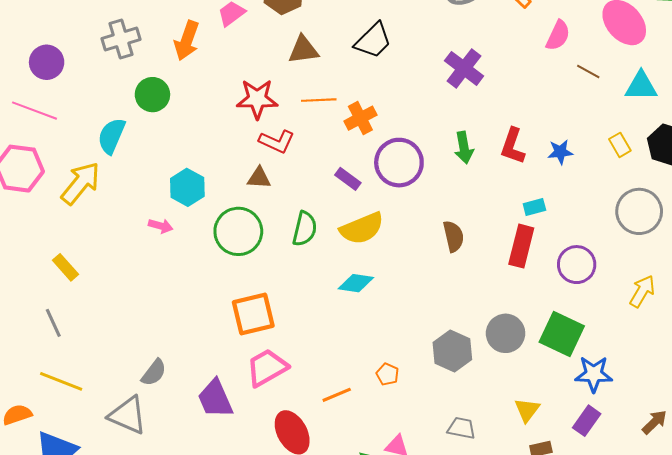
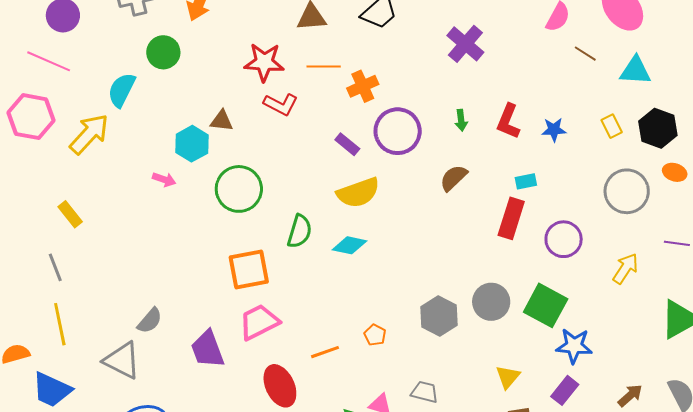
green arrow: (464, 148) -> (461, 120), size x0.7
brown triangle: (259, 178) -> (222, 121), moved
green semicircle: (305, 229) -> (300, 231), moved
brown semicircle: (454, 236) -> (454, 178), moved, turned -124
yellow line: (61, 381) -> (60, 324), turned 54
gray trapezoid: (461, 428) -> (425, 392), moved

